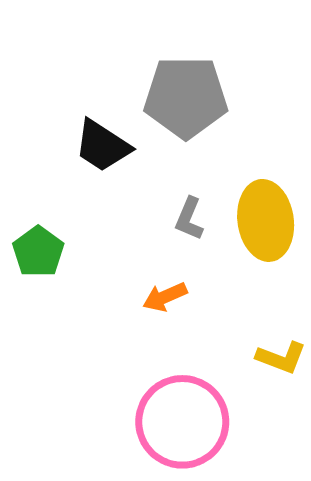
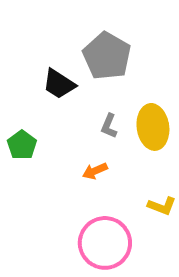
gray pentagon: (186, 97) -> (107, 56), turned 30

